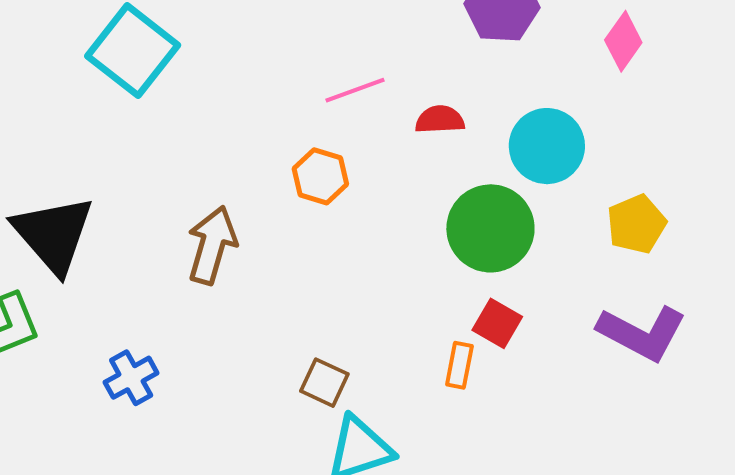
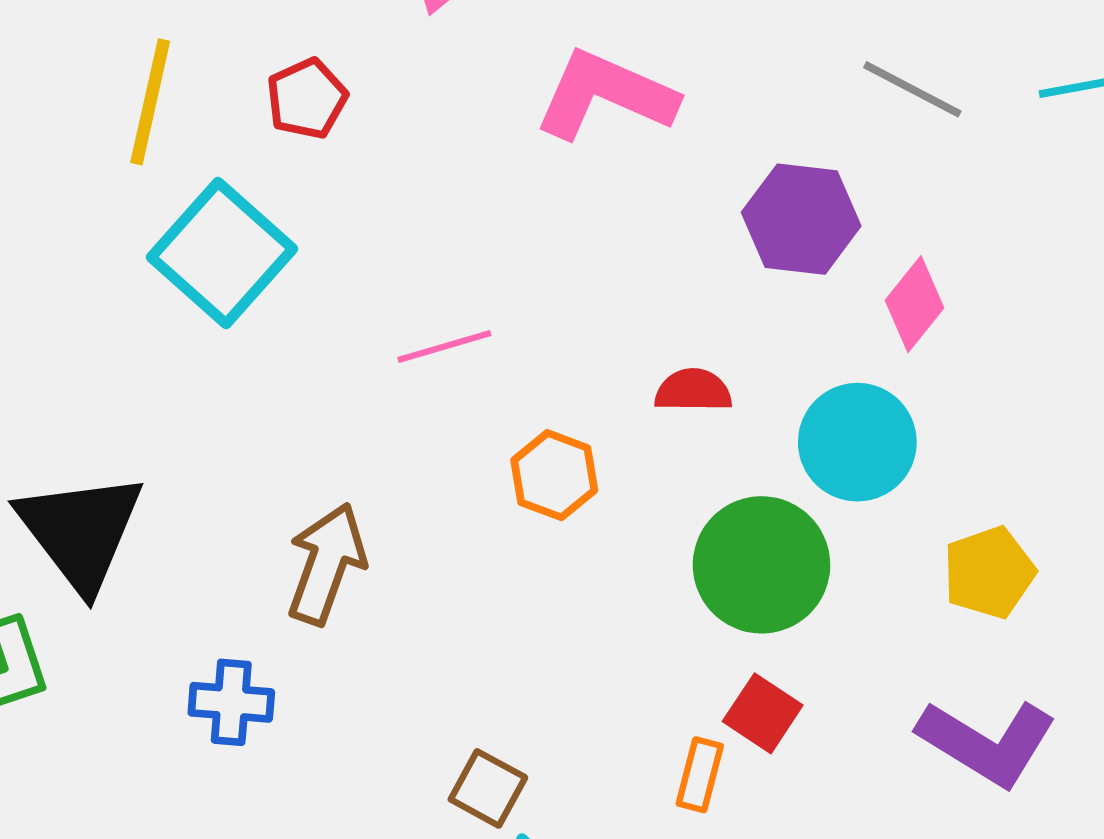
pink diamond: (623, 41) -> (914, 304), moved
pink line: (355, 90) -> (444, 347), moved
orange hexagon: (320, 176) -> (554, 475), moved
blue cross: (131, 378) -> (231, 702), moved, turned 30

